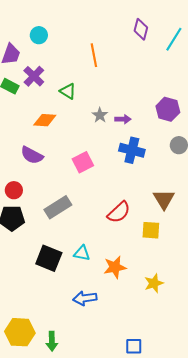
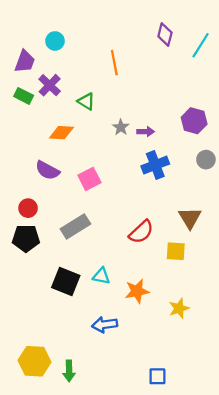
blue cross: (132, 150) -> (155, 165), turned -35
pink square: (83, 162) -> (89, 179), moved

